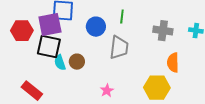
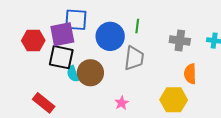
blue circle: (96, 27) -> (110, 36), size x1.4
brown circle: (77, 62) -> (90, 73), size x1.6

